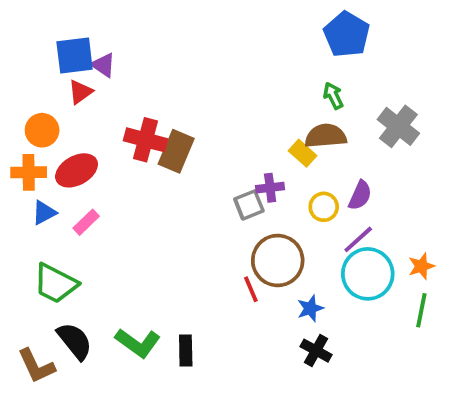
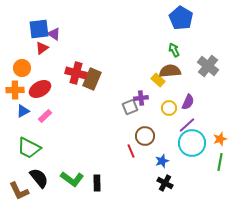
brown circle: (278, 260) -> (145, 136), size x0.7

